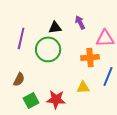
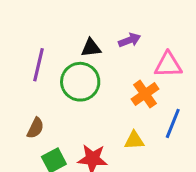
purple arrow: (80, 22) -> (130, 40), turned 96
orange cross: (90, 57) -> (145, 94), turned -30

